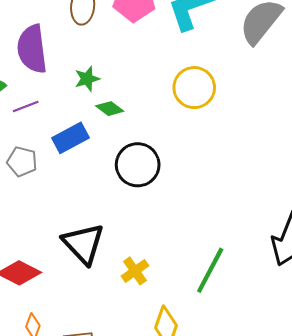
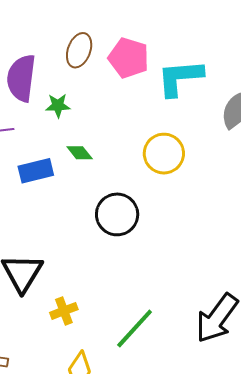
green star: (87, 79) -> (58, 106), moved
black circle: (138, 165) -> (117, 214), moved

